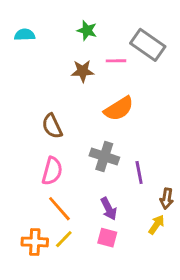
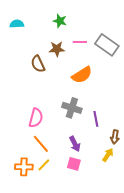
gray rectangle: (148, 45) -> (107, 45), moved
brown semicircle: (52, 126) -> (38, 64), moved

